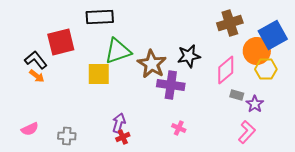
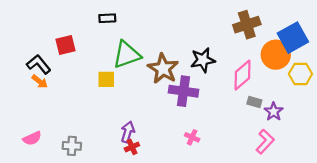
black rectangle: (100, 17) -> (107, 18), size x0.6
red square: (61, 42) -> (65, 45), size x0.7
yellow hexagon: (266, 69) -> (300, 74), moved
yellow square: (99, 74) -> (106, 79), size x0.7

